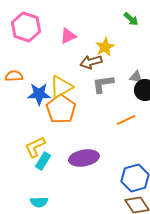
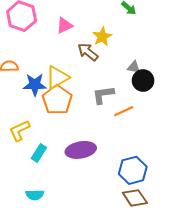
brown arrow: (91, 62) -> (88, 52), turned 55
gray L-shape: (103, 84) -> (103, 95), moved
yellow L-shape: (35, 147) -> (19, 131), moved

